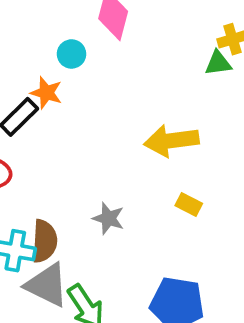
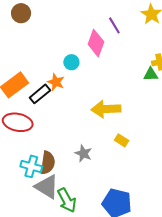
yellow arrow: (171, 141) -> (106, 109), moved
yellow rectangle: (189, 205) -> (122, 140), moved

